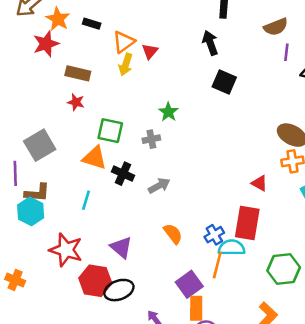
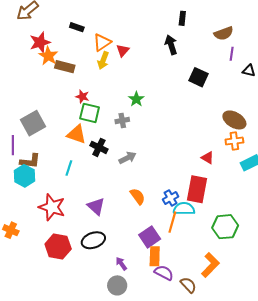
orange star: (58, 19) -> (48, 56), moved
black square: (224, 82) -> (198, 77), moved
red star: (76, 102) -> (82, 97), moved
red hexagon: (95, 281) -> (58, 247), moved

